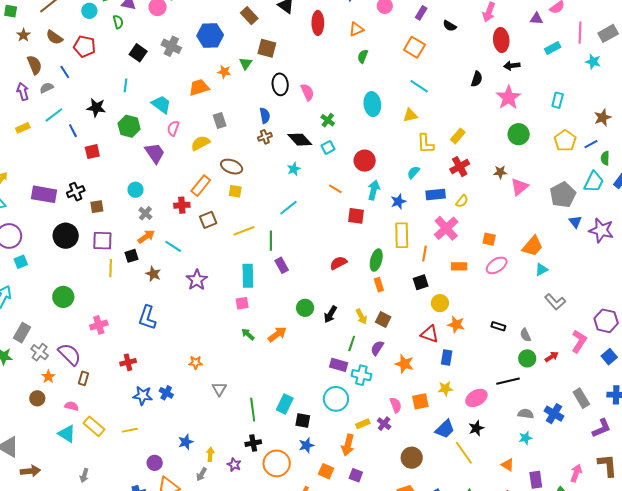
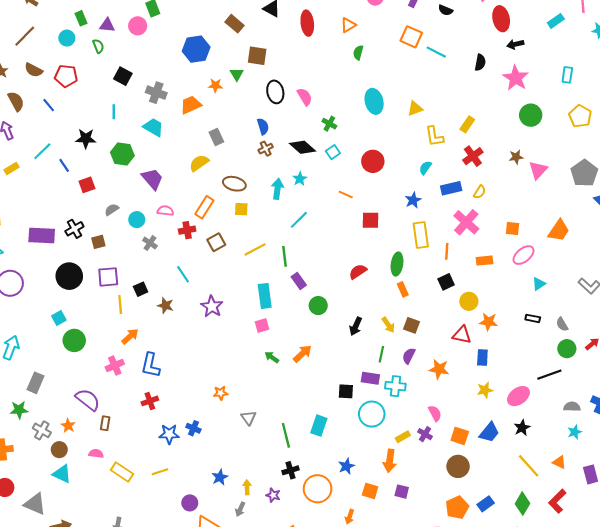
gray cross: (171, 46) -> (156, 93), moved
cyan line: (419, 86) -> (436, 52), moved
gray semicircle: (47, 88) -> (112, 210), moved
pink semicircle: (173, 128) -> (165, 211), moved, turned 84
cyan arrow: (374, 190) -> (277, 189), moved
orange arrow: (146, 237) -> (130, 336), moved
cyan line: (173, 246) -> (183, 274), turned 30
cyan square: (21, 262) -> (59, 318), moved
cyan triangle: (541, 270) -> (539, 284), moved
green circle: (305, 308) -> (318, 306), moved
blue L-shape: (147, 318) -> (151, 365), moved
gray cross: (40, 352) -> (42, 430), moved
orange square: (420, 401) -> (460, 436), moved, turned 36
black square: (303, 421) -> (346, 391), moved
cyan triangle: (67, 434) -> (62, 474), moved
yellow line: (464, 453) -> (529, 466), moved

